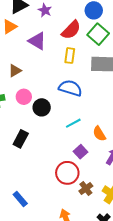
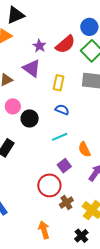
purple star: (45, 10) -> (39, 46), moved
purple triangle: (37, 41) -> (32, 68), moved
yellow rectangle: (70, 56) -> (59, 83), moved
blue semicircle: (70, 88) -> (62, 110), moved, size x0.6

